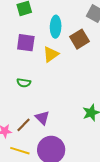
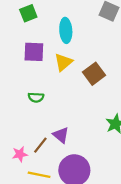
brown square: (79, 39) -> (94, 74), moved

